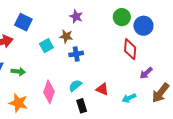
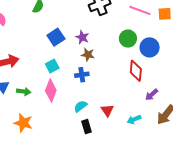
blue square: (23, 22) -> (56, 37), moved, turned 30
brown star: (66, 36) -> (88, 55), moved
red triangle: (102, 89) -> (107, 110), turned 32
pink diamond: (49, 92) -> (51, 90), moved

